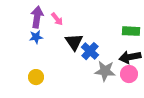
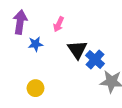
purple arrow: (37, 17) -> (20, 22), moved
pink arrow: (57, 19) -> (59, 24), turned 64

